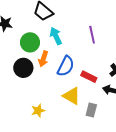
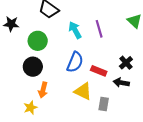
cyan arrow: (56, 36) -> (75, 30), moved
orange arrow: (43, 59) -> (43, 90), moved
yellow star: (38, 111) -> (30, 108), moved

